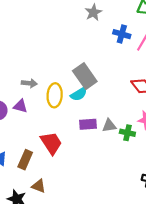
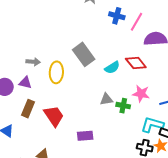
cyan semicircle: (79, 94) -> (112, 68), moved
purple rectangle: (88, 124) -> (85, 136), moved
brown rectangle: (25, 160) -> (28, 109), moved

